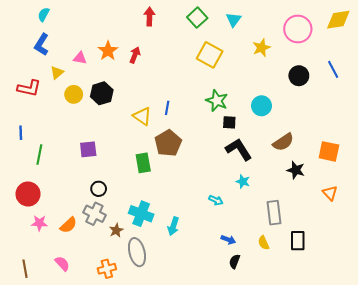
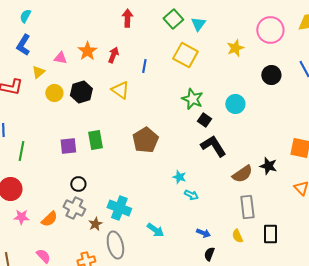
cyan triangle: (233, 20) -> (198, 24), moved
blue line: (167, 108) -> (144, 66), moved
yellow triangle: (142, 116) -> (120, 90), moved
black square: (229, 122) -> (204, 120), turned 32
brown semicircle: (283, 142) -> (242, 174), moved
green rectangle: (143, 163) -> (95, 140), moved
cyan star: (243, 182) -> (179, 177), moved
cyan arrow: (173, 226) -> (155, 230), moved, turned -72

